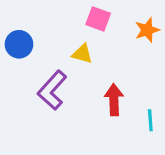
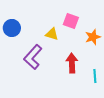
pink square: (98, 19) -> (71, 21), moved
orange star: (147, 30) -> (93, 37), moved

